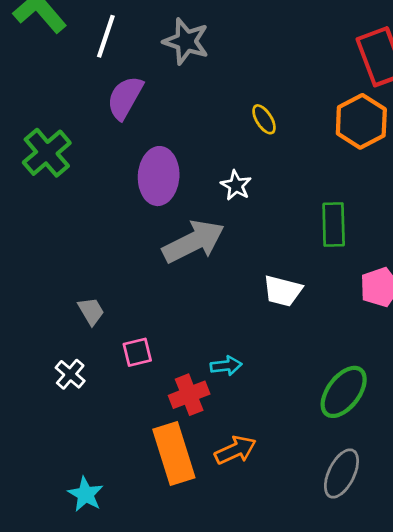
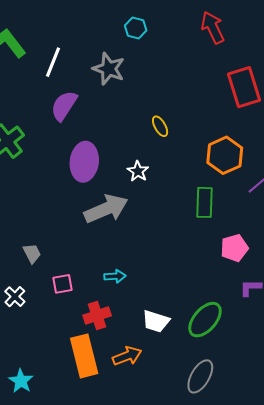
orange hexagon: (361, 121) -> (225, 155), moved
white trapezoid: (283, 291) -> (156, 321), moved
cyan arrow: (226, 366) -> (115, 276), moved

